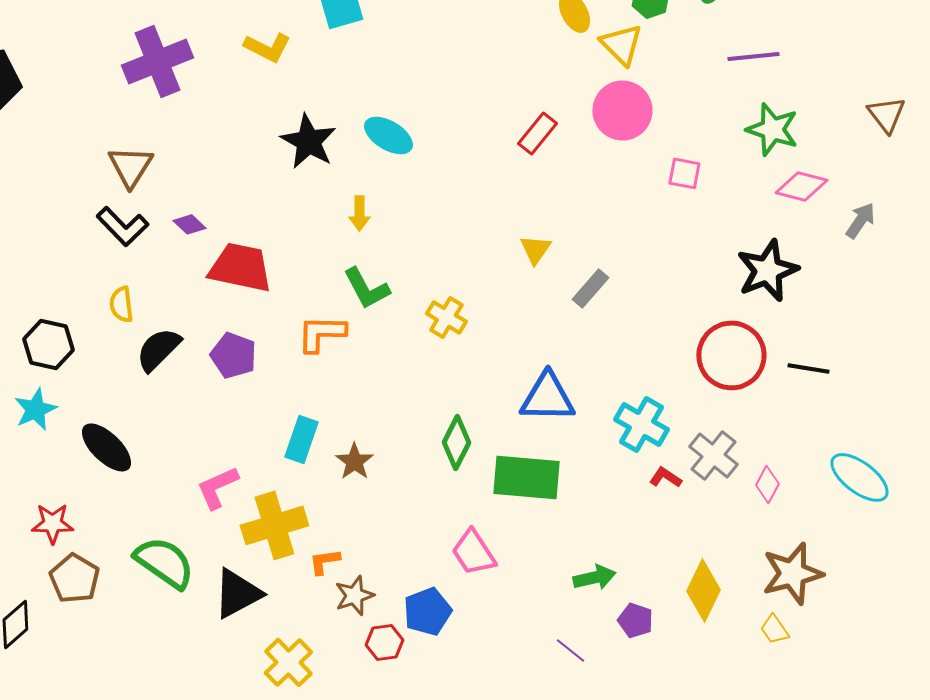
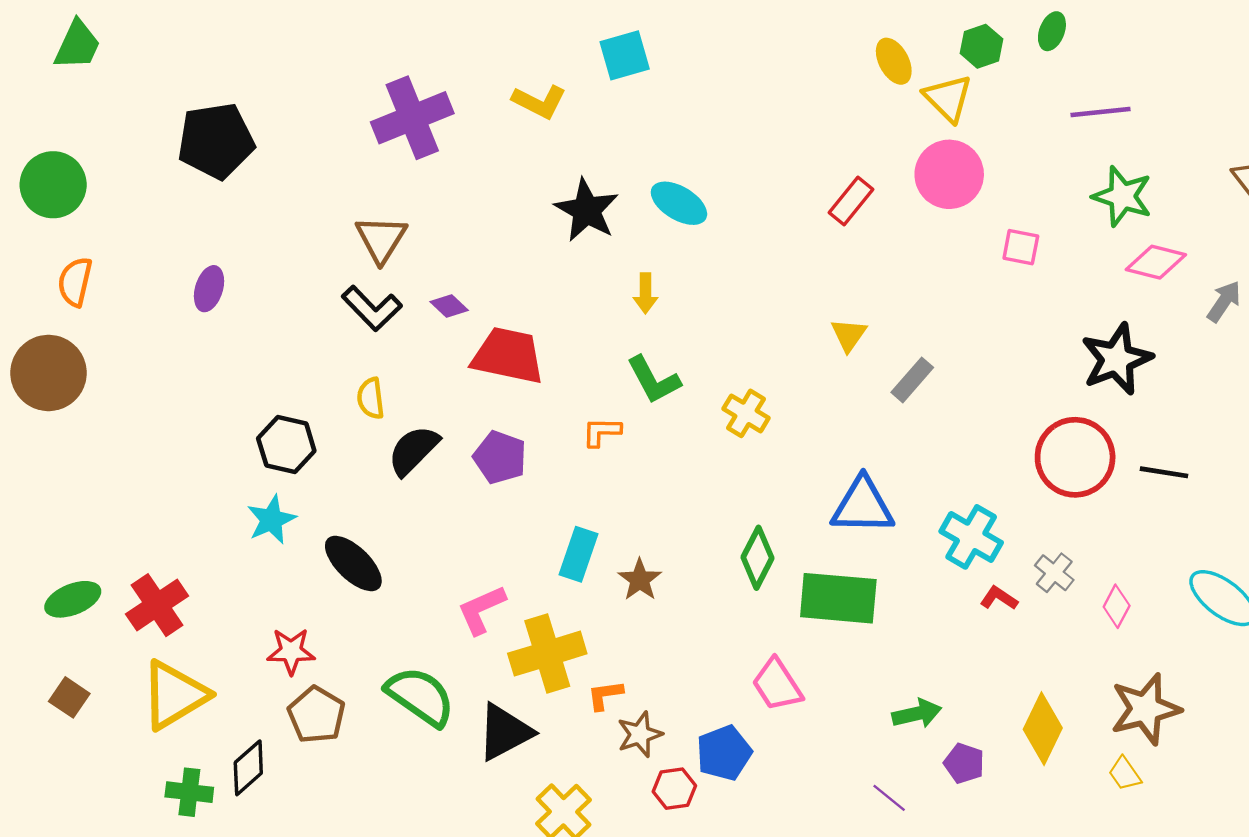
orange L-shape: (321, 333) -> (602, 432), size x0.7
gray cross: (713, 455) -> (1054, 573), size x0.7

